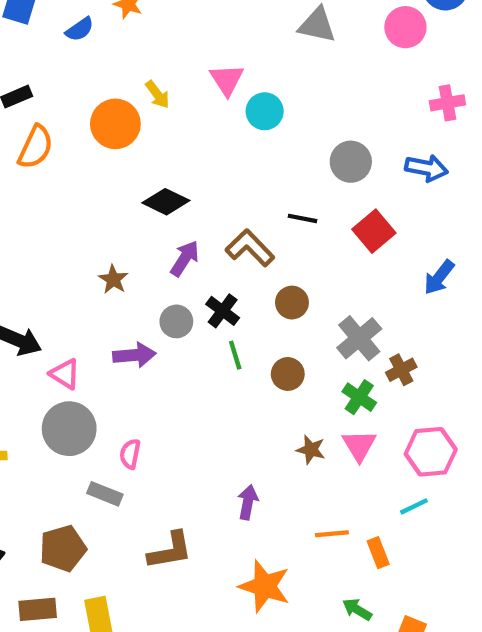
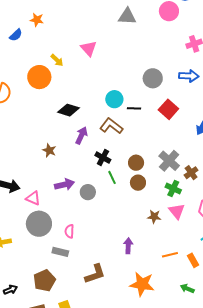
cyan circle: (265, 111) -> (114, 99), moved
brown circle: (292, 303) -> (136, 163), moved
gray circle: (176, 321) -> (88, 192), moved

